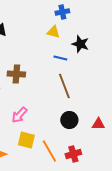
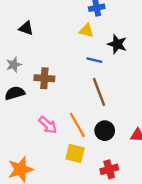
pink arrow: (19, 115) -> (48, 125), turned -90
yellow square: (26, 140) -> (75, 153), moved
orange line: (49, 151) -> (77, 125), moved

